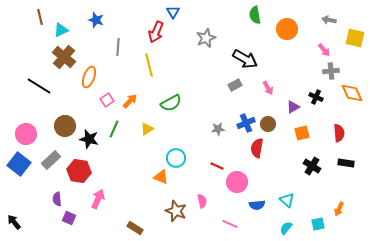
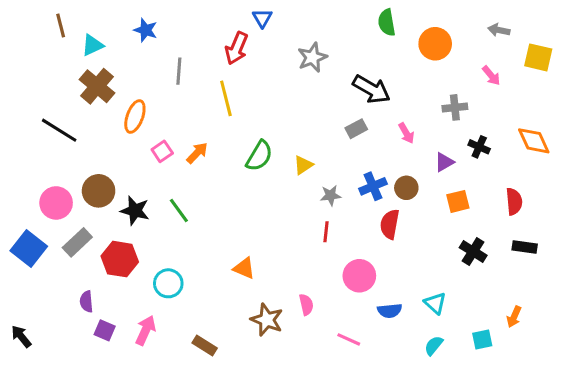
gray cross: (331, 71) -> (455, 107), moved
green semicircle: (171, 103) -> (259, 156), turned -30
green line: (114, 129) -> (179, 211), moved, turned -60
yellow triangle: (147, 129) -> (303, 165), moved
pink circle: (26, 134) -> (56, 203), moved
cyan circle: (176, 158) -> (168, 283), moved
red line: (217, 166) -> (326, 232), moved, turned 72
pink arrow: (98, 199) -> (146, 330), moved

